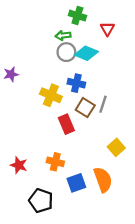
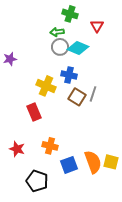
purple star: (11, 74) -> (10, 59), moved
red rectangle: (66, 124) -> (34, 112), moved
yellow square: (116, 147) -> (111, 162), moved, turned -35

